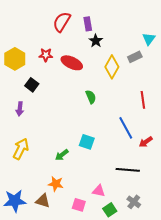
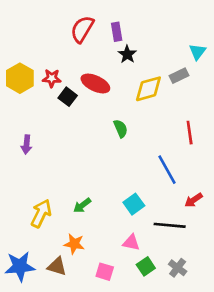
red star: (46, 55) -> (52, 78), moved
yellow diamond: (112, 67) -> (148, 89), turned 45
black square: (32, 85) -> (68, 97), moved
cyan square: (87, 142) -> (134, 204), moved, turned 35
red arrow: (146, 142) -> (194, 200), moved
yellow arrow: (21, 149) -> (41, 213), moved
pink triangle: (99, 191) -> (131, 243), moved
green square: (110, 210) -> (146, 266), moved

